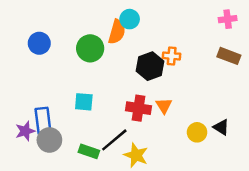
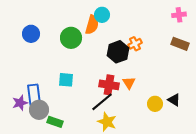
orange cross: (172, 56) -> (135, 44), turned -32
black line: (114, 140) -> (102, 102), moved
green rectangle: (89, 151) -> (55, 122), moved

